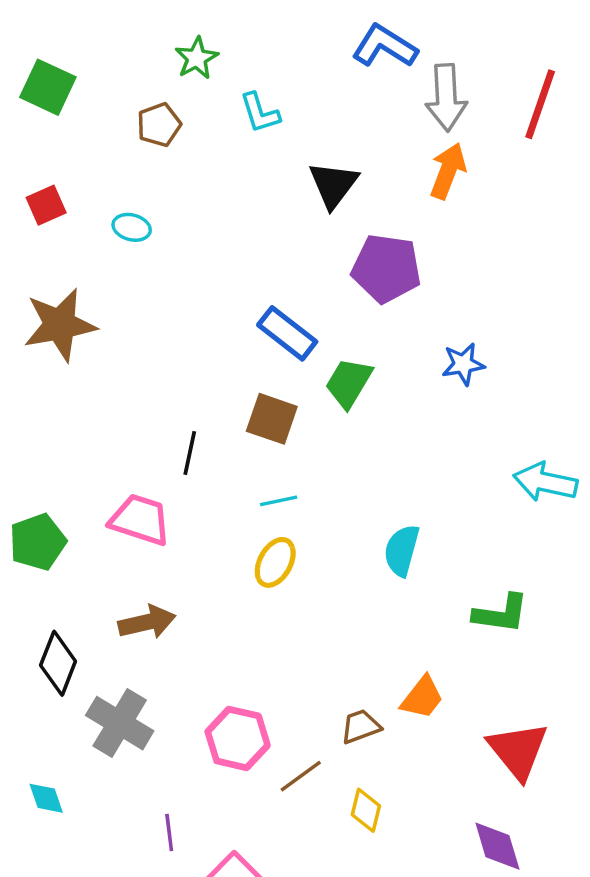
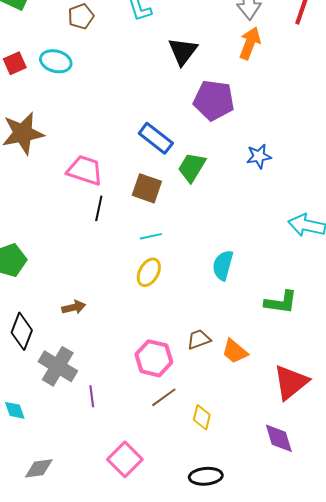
cyan ellipse: (132, 227) -> (56, 61), moved, size x1.4
pink trapezoid: (140, 520) -> (85, 170), moved
brown arrow: (147, 622) -> (74, 307), size x0.7
orange trapezoid: (422, 697) -> (235, 351), turned 92
brown trapezoid: (361, 726) -> (199, 339), moved
pink hexagon: (238, 738) -> (154, 358), moved
red triangle: (518, 750) -> (291, 382), turned 30
purple line: (169, 832) -> (92, 396), moved

